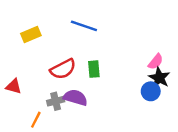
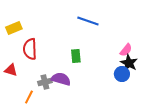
blue line: (84, 26) -> (88, 21), moved
yellow rectangle: (31, 35) -> (14, 28), moved
red semicircle: (63, 69) -> (30, 49), moved, turned 115

